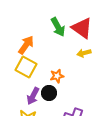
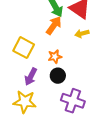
orange arrow: (26, 45) -> (54, 25), moved
black circle: (49, 93) -> (58, 76), moved

